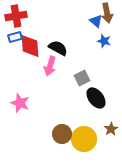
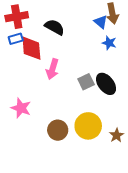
black semicircle: (58, 48) -> (55, 27), moved
black ellipse: (96, 98) -> (106, 84), moved
brown circle: (62, 134) -> (58, 130), moved
yellow circle: (84, 139) -> (88, 126), moved

